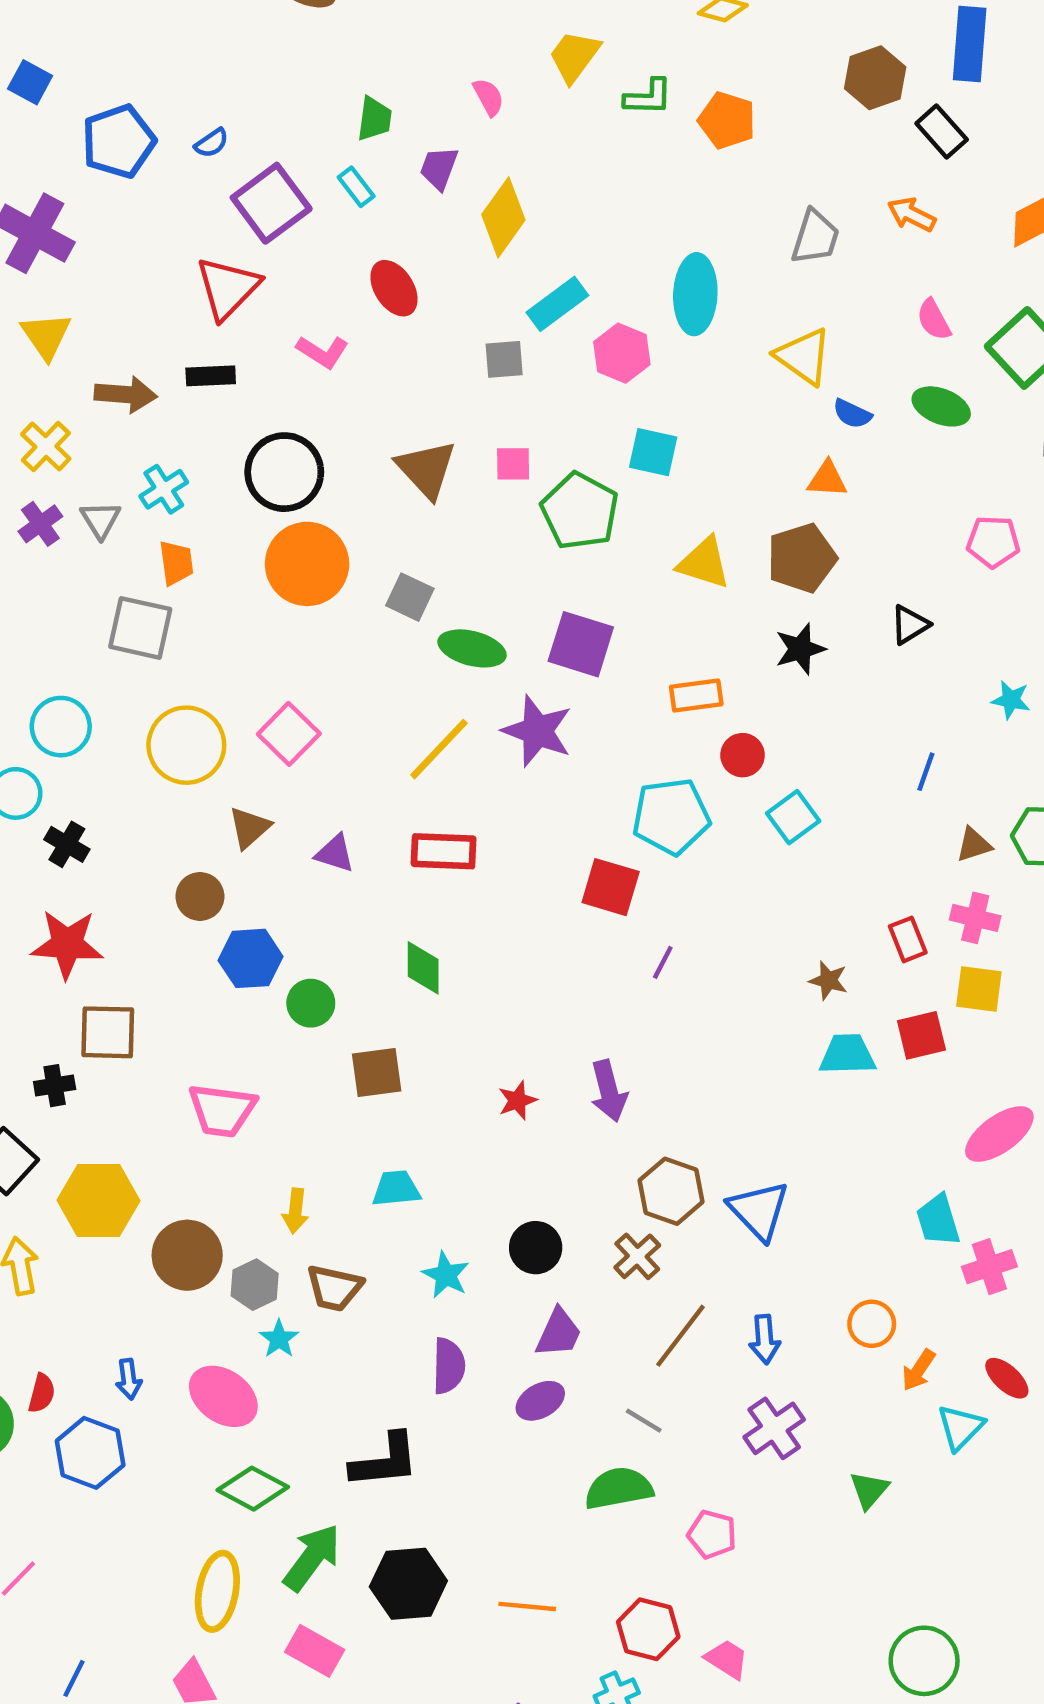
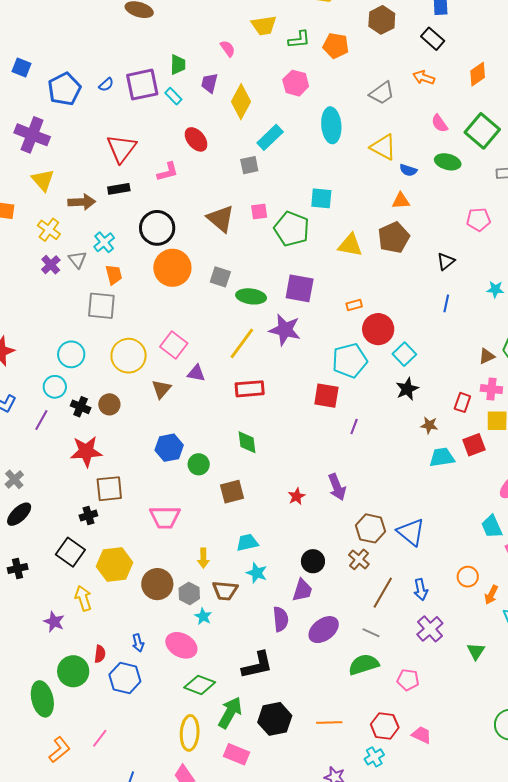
yellow trapezoid: (574, 56) -> (264, 25), turned -128
brown hexagon: (875, 78) -> (382, 20), moved
purple square: (271, 203) -> (142, 85), moved, turned 32
gray trapezoid: (815, 237) -> (382, 93), turned 44
pink L-shape: (323, 352) -> (168, 172), turned -40
pink hexagon: (622, 353) -> (296, 83), moved
black star: (800, 649) -> (407, 389), moved
orange rectangle: (696, 696) -> (354, 305), size x0.7
red circle: (743, 755) -> (378, 329), size x1.6
blue line: (926, 772) -> (446, 303), moved
purple triangle: (335, 853) -> (196, 373), moved
brown circle: (200, 896) -> (109, 404), moved
red rectangle: (908, 939) -> (462, 402), turned 48
cyan star: (446, 1275) -> (257, 573), moved
purple trapezoid: (559, 1333) -> (302, 590), moved
purple ellipse: (540, 1401) -> (324, 630), size x1.4

